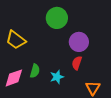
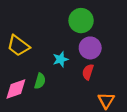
green circle: (57, 18) -> (81, 21), moved
cyan star: (57, 77) -> (60, 59), moved

